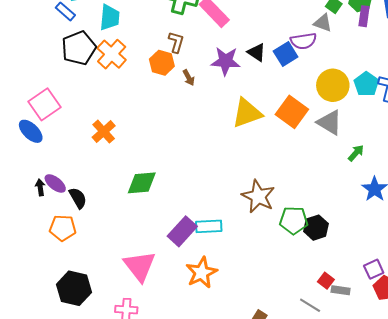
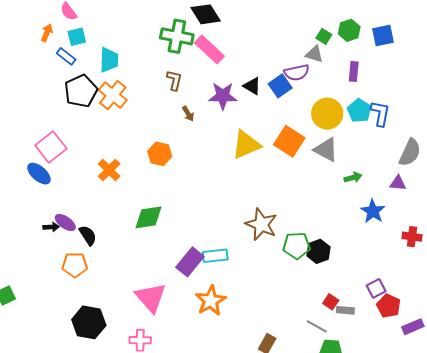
purple rectangle: (364, 16) -> (354, 71), moved
orange hexagon: (162, 63) -> (160, 154), moved
green arrow: (356, 153) -> (353, 178), turned 36
black arrow: (40, 187) -> (51, 227), turned 98

